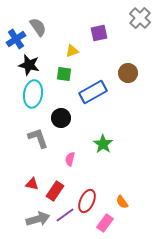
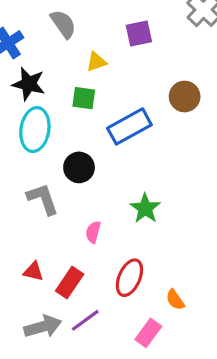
gray semicircle: (38, 27) -> (63, 24), moved
red ellipse: (87, 201) -> (129, 278), moved

